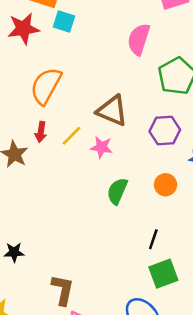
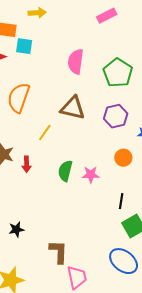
pink semicircle: (139, 39) -> (76, 62), moved
red arrow: (41, 132) -> (27, 164), moved
pink star: (101, 147) -> (91, 175), moved
green semicircle: (117, 191) -> (65, 171), moved

